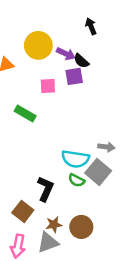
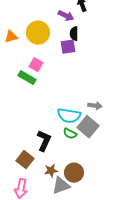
yellow circle: (38, 45) -> (38, 33), moved
purple arrow: (66, 54) -> (66, 16), moved
black semicircle: (81, 61) -> (74, 34), turned 48
pink square: (48, 86) -> (36, 65), moved, turned 32
gray triangle: (48, 242) -> (61, 186), moved

